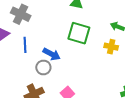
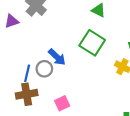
blue line: (25, 45) -> (27, 73), moved

